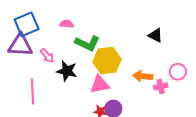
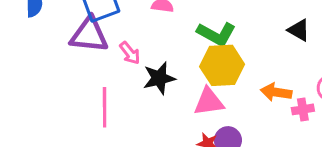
green L-shape: (87, 43) -> (216, 34), moved
black star: (67, 71) -> (159, 78), turned -30

